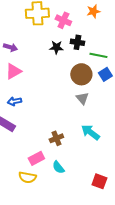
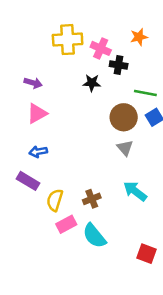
black cross: (77, 42) -> (119, 65), moved
cyan semicircle: (58, 167) -> (94, 236), size x1.5
yellow semicircle: (27, 177) -> (55, 200), moved, turned 96

